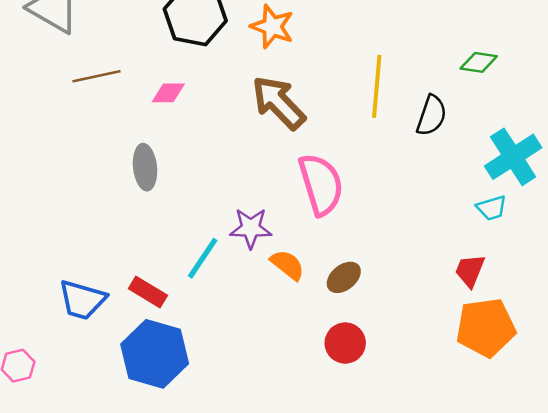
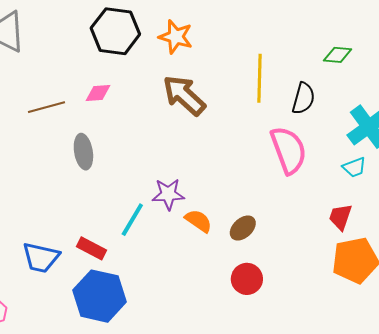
brown line: (96, 76) -> (47, 107), moved
pink semicircle: (321, 184) -> (289, 150), moved

